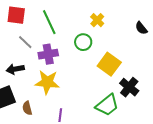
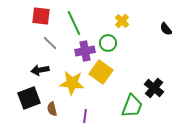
purple cross: (48, 54) -> (85, 51), moved
yellow square: (109, 64) -> (101, 72), moved
green trapezoid: (107, 105) -> (132, 106), turned -30

